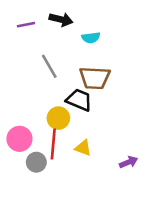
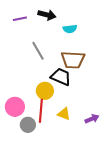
purple arrow: (128, 162) -> (92, 119), moved

